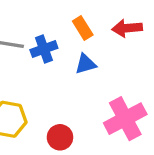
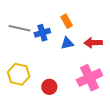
red arrow: (127, 28) -> (93, 43), moved

